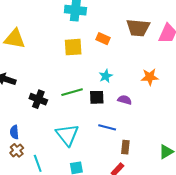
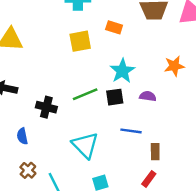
cyan star: (106, 76) -> (122, 71), size x1.5
blue semicircle: (14, 132) -> (22, 136), moved

